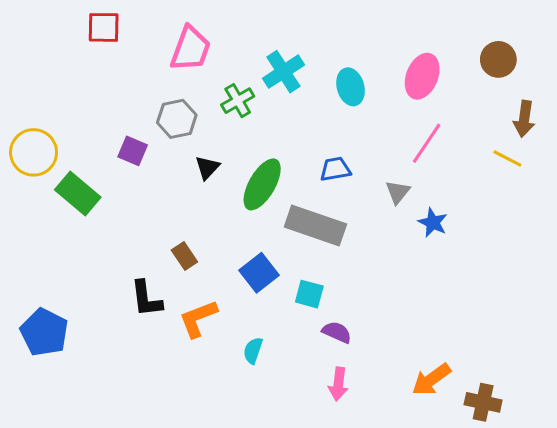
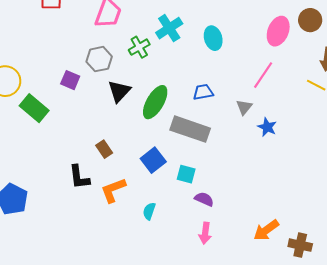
pink ellipse: (422, 76) -> (278, 31), moved
black triangle: (207, 168) -> (119, 91), size x1.4

